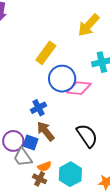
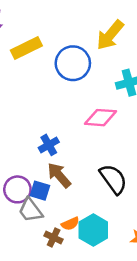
yellow rectangle: (46, 53) -> (26, 48), moved, turned 30
blue circle: (62, 79) -> (73, 63), moved
orange semicircle: (45, 166) -> (70, 224), moved

